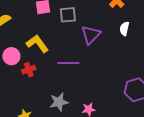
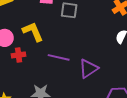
purple triangle: (91, 35) -> (88, 69), moved

